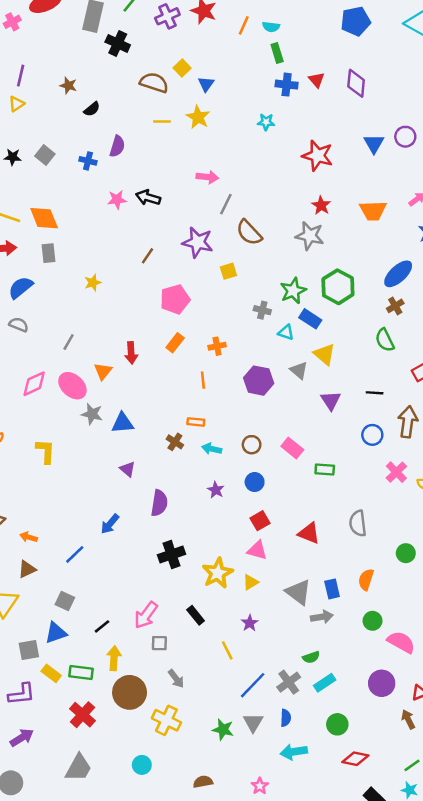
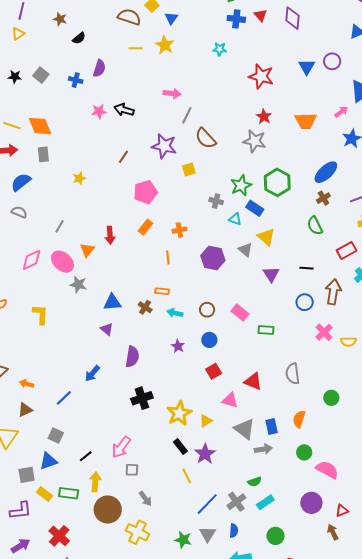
blue triangle: (123, 423) -> (112, 302), moved
pink triangle: (257, 550) -> (230, 400), moved
black rectangle: (196, 615) -> (180, 446), moved
purple star: (250, 623) -> (205, 454), size x1.5
red cross: (82, 715) -> (59, 536), moved

